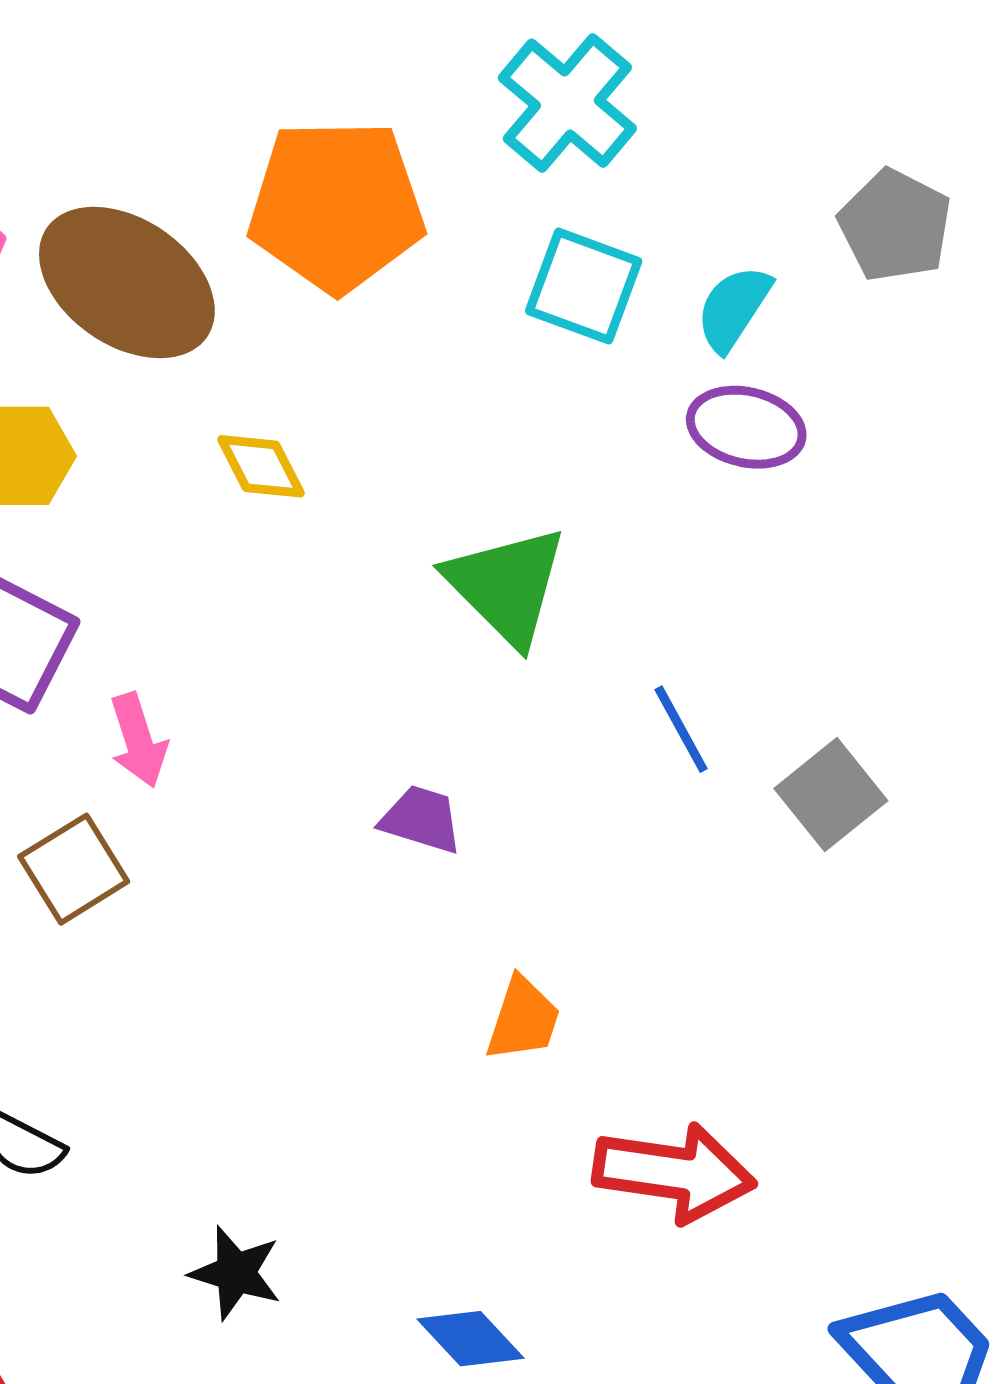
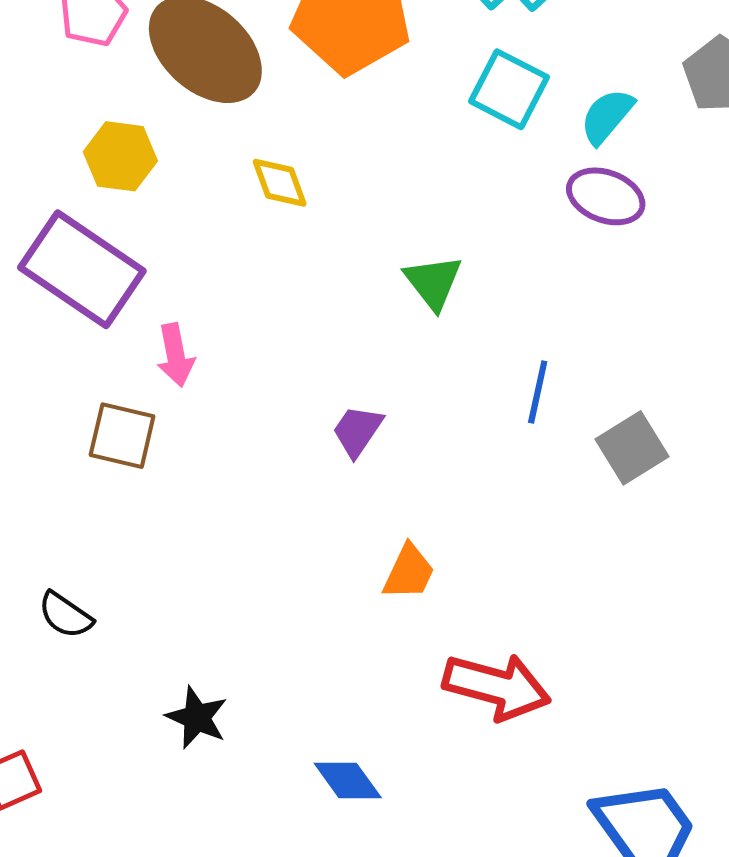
green triangle: (506, 585) -> (433, 282), size x0.7
blue line: (681, 729) -> (538, 392), turned 34
purple trapezoid: (421, 819) -> (357, 431), turned -80
brown square: (74, 869) -> (122, 436), turned 38

